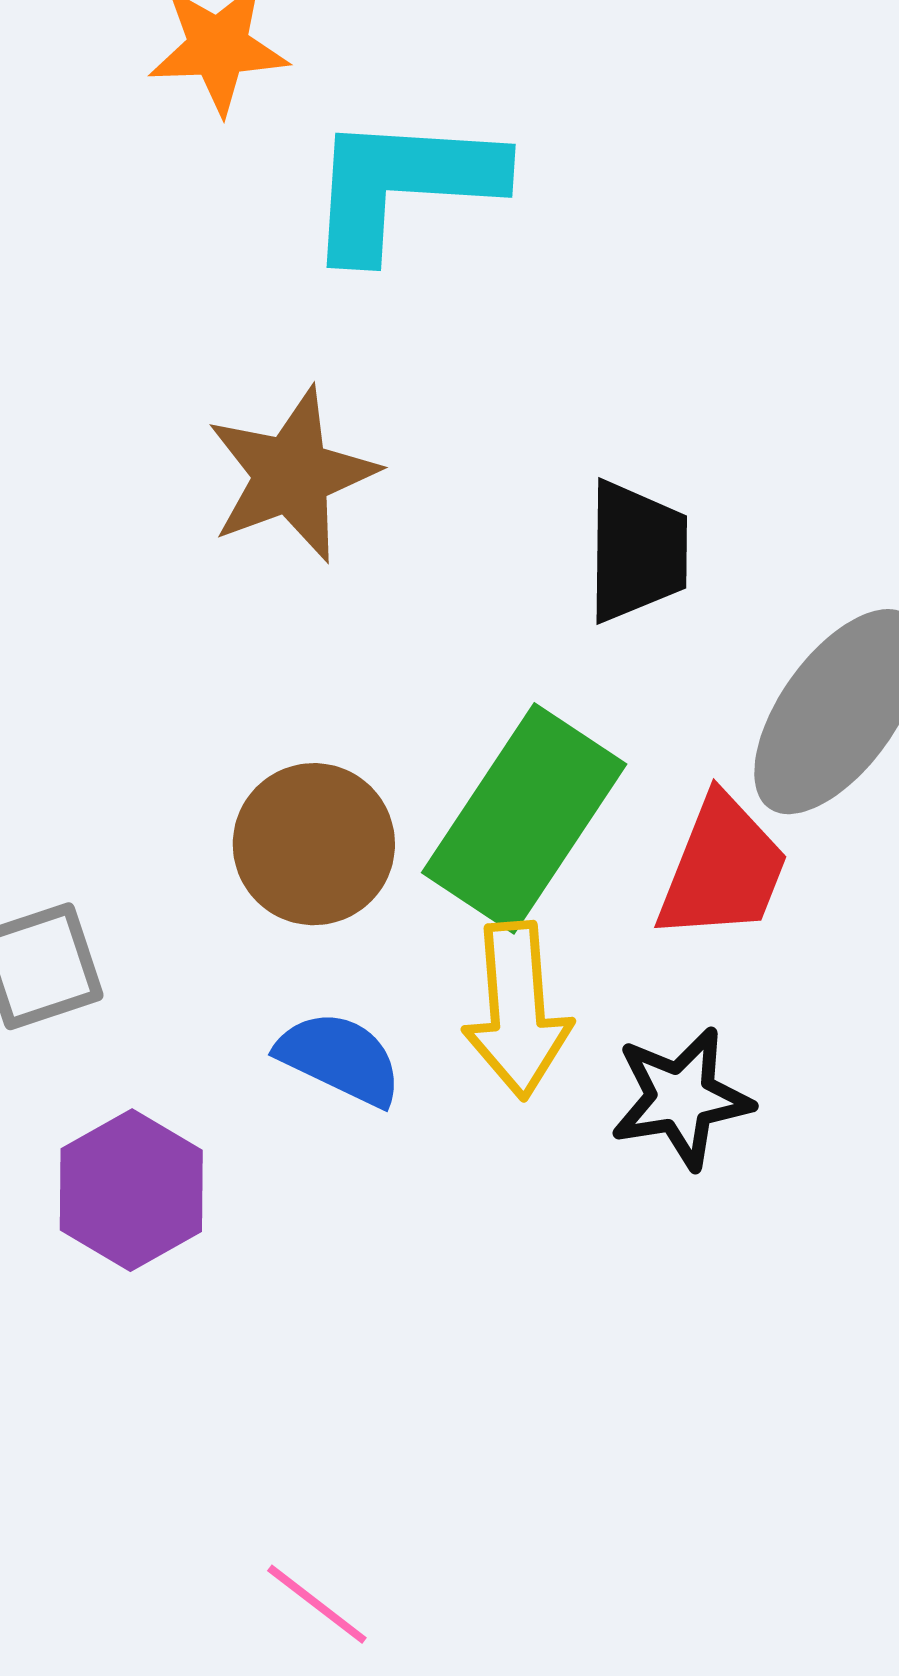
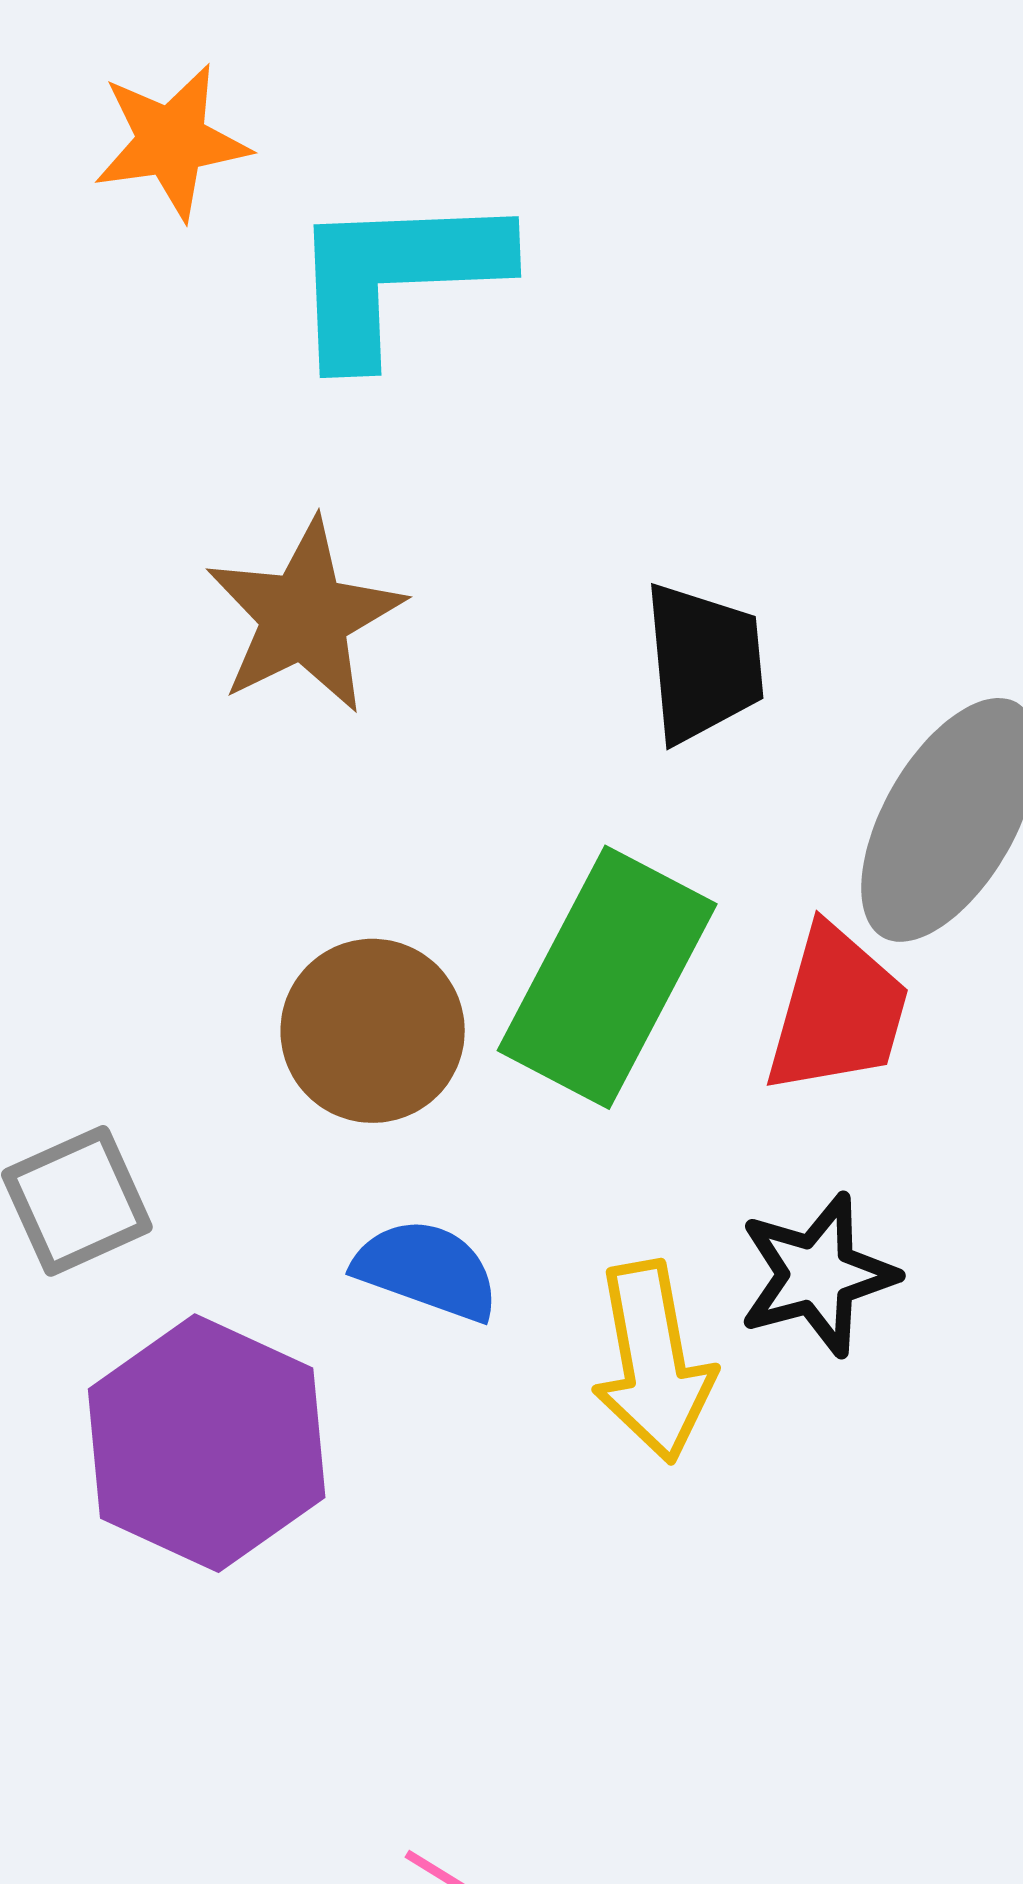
yellow arrow: (517, 1010) -> (653, 1362), moved
purple hexagon: (131, 1190) -> (207, 1443), size x1.4

